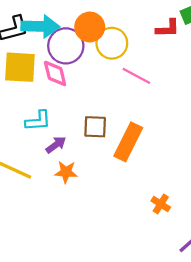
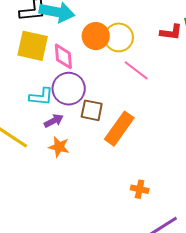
orange circle: (90, 27) -> (96, 36), moved
purple circle: (66, 46) -> (69, 89), moved
orange cross: (161, 204) -> (140, 189), turned -30

